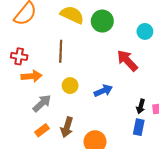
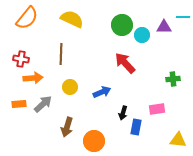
green circle: (102, 21) -> (122, 25), moved
black arrow: (141, 106) -> (123, 113), moved
orange rectangle: (42, 130) -> (19, 104), moved, turned 32

